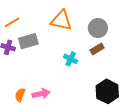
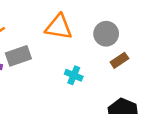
brown rectangle: (97, 49) -> (119, 60), moved

